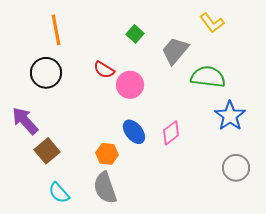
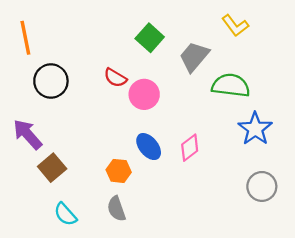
orange line: (56, 30) -> (25, 38), moved
green square: (135, 34) -> (150, 38), size x1.4
gray semicircle: (105, 188) -> (116, 209), size x0.7

